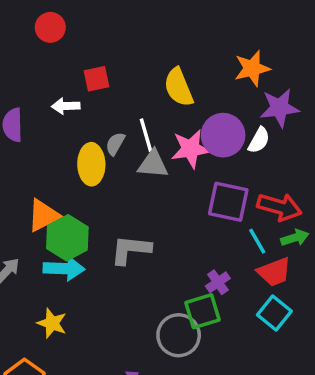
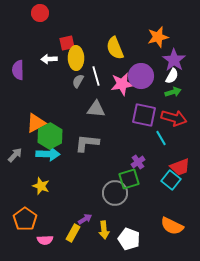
purple star: (279, 108) -> (174, 60), turned -30
white semicircle: (259, 140) -> (172, 76), moved
yellow ellipse: (91, 164) -> (76, 58), moved
gray triangle: (153, 164) -> (96, 109), moved
green arrow: (295, 238) -> (173, 92), moved
red trapezoid: (274, 272) -> (180, 167), moved

